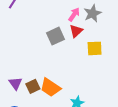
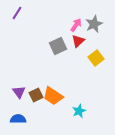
yellow square: (95, 48) -> (96, 58), turned -35

